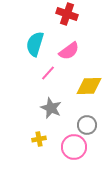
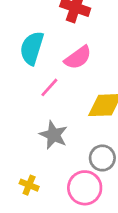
yellow cross: (39, 139) -> (29, 185), moved, turned 32

